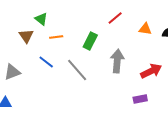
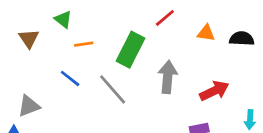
brown triangle: (26, 36) -> (29, 39), moved
green rectangle: (90, 41) -> (130, 50), size x1.4
gray triangle: (12, 72) -> (29, 106), moved

